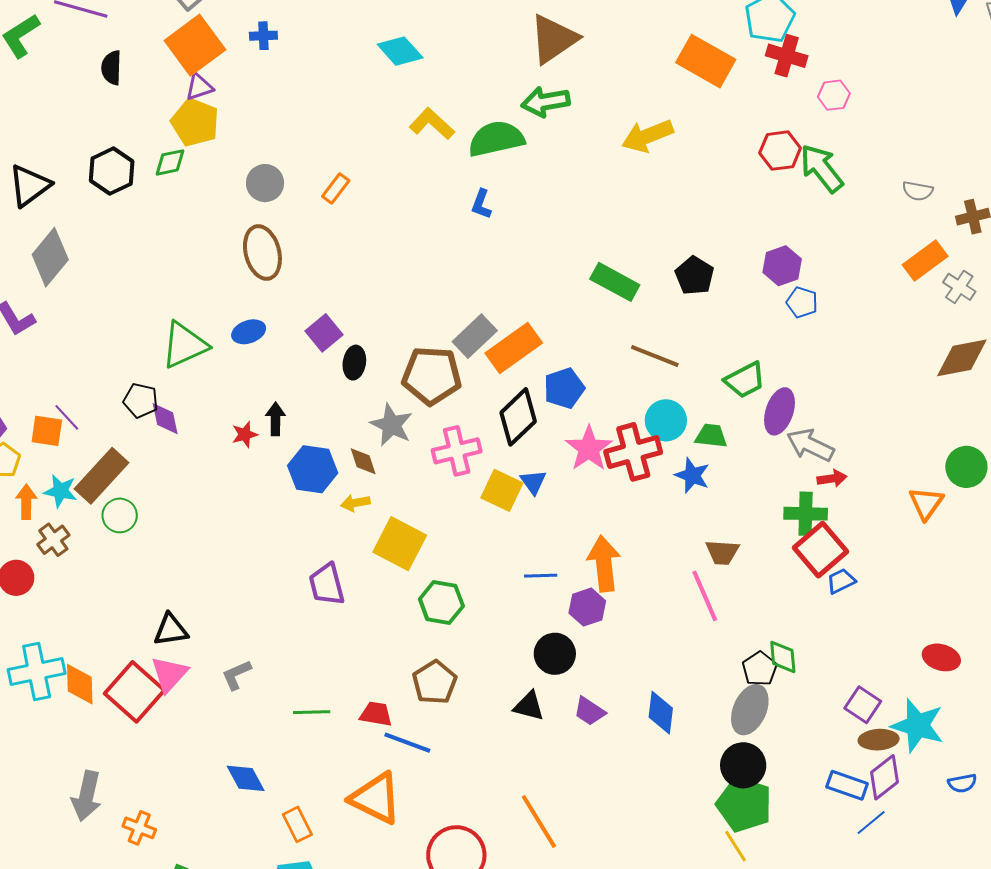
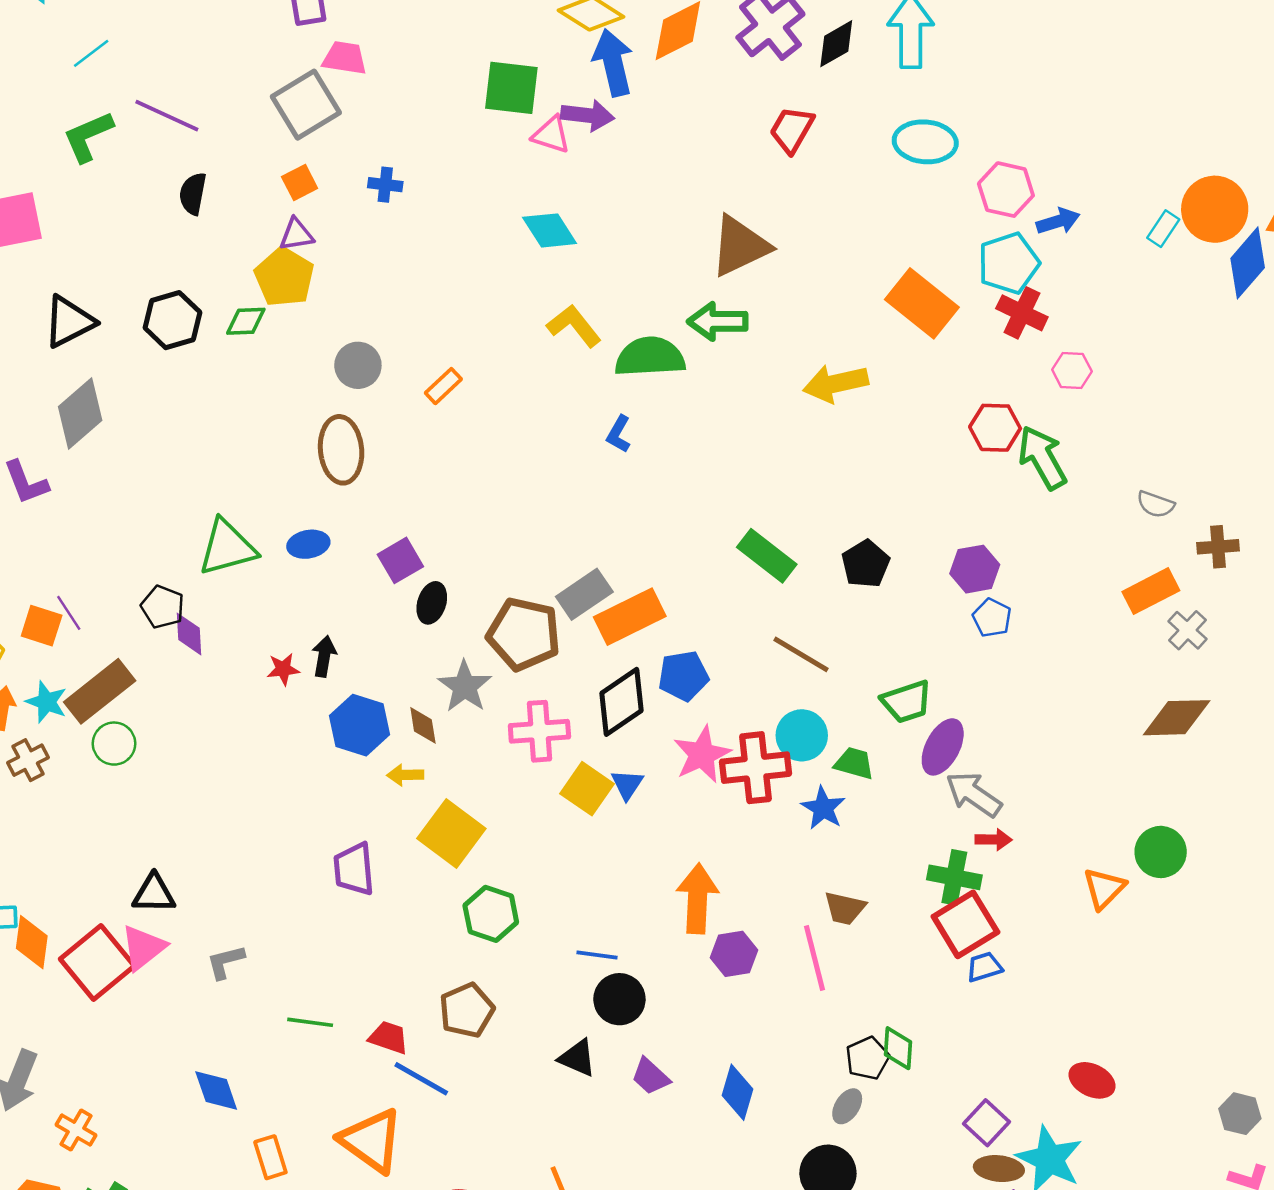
orange square: (195, 45) -> (300, 183), size x0.5
blue line: (541, 576) -> (597, 955), moved
purple hexagon: (587, 607) -> (734, 954), moved
gray ellipse: (750, 710) -> (847, 1106), size x0.6

